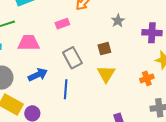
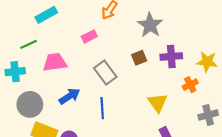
gray star: (118, 21) -> (150, 25), size x1.6
purple cross: (152, 33) -> (171, 56), moved
yellow triangle: (106, 74) -> (158, 103), moved

